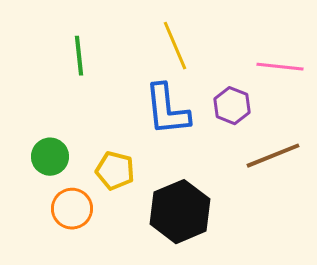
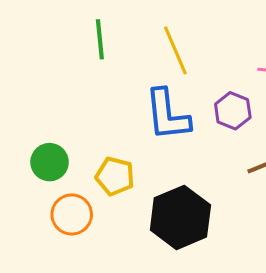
green line: (79, 56) -> (100, 39), moved

